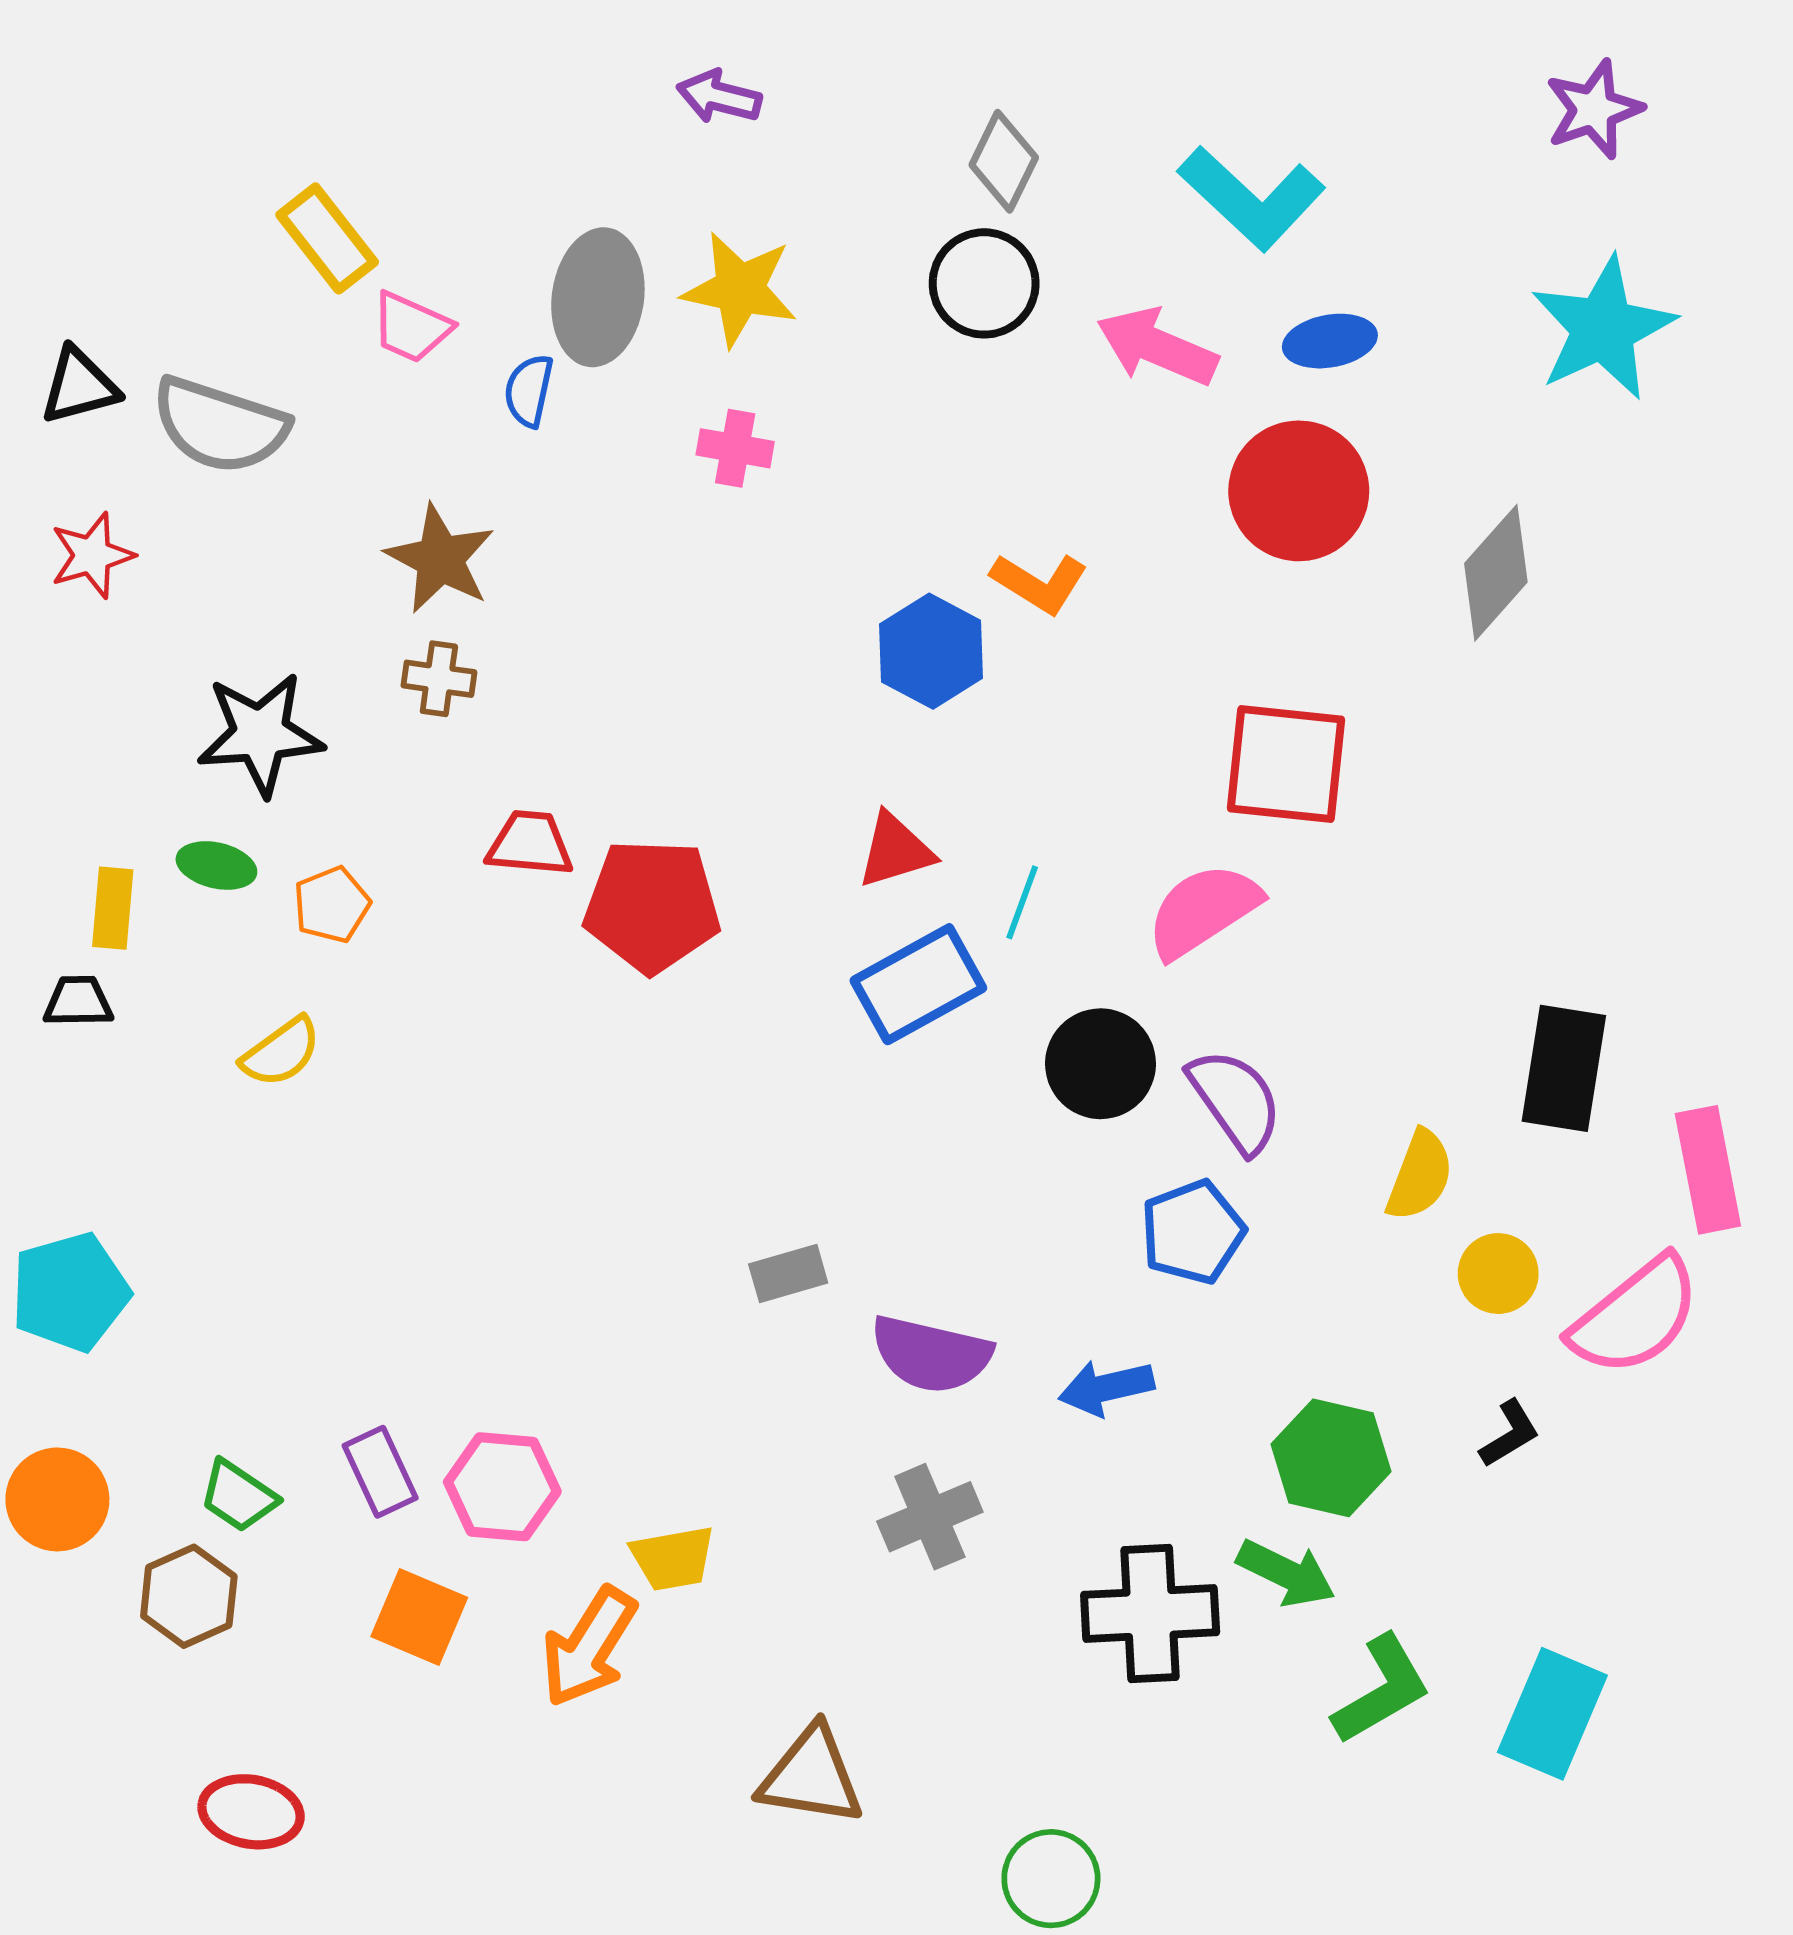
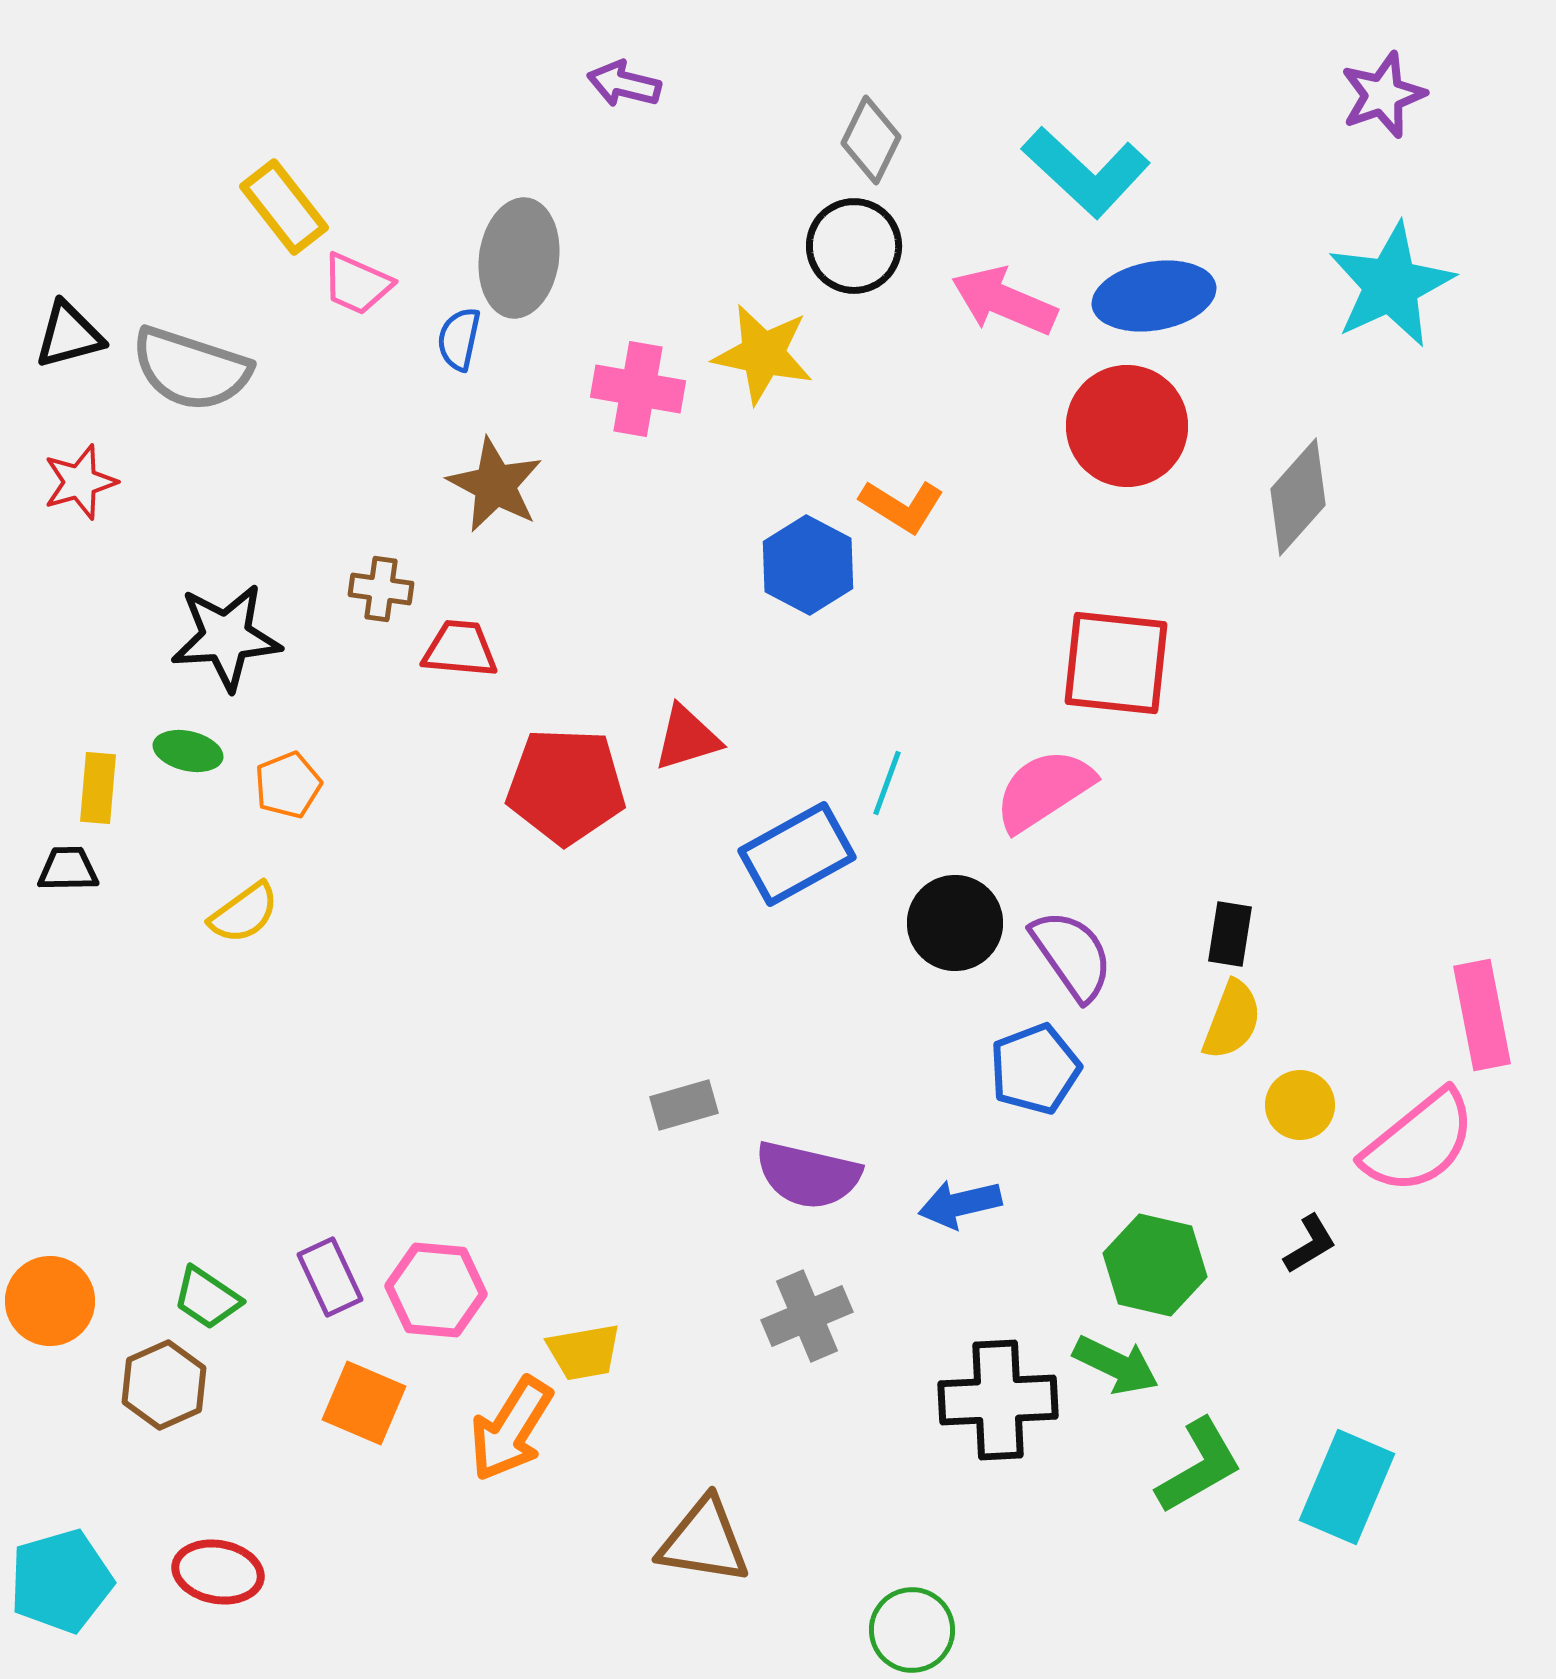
yellow star: (740, 289) -> (763, 354), moved
blue ellipse: (1330, 341) -> (1154, 296), size x1.5
pink cross: (735, 448) -> (638, 389), size x1.4
brown star: (440, 559) -> (495, 485), moved
red trapezoid: (530, 844) -> (460, 649), moved
red triangle: (895, 851) -> (687, 738), moved
black rectangle: (1564, 1068) -> (1230, 934), moved, size x0.6
cyan pentagon: (70, 1292) -> (61, 1581), moved

